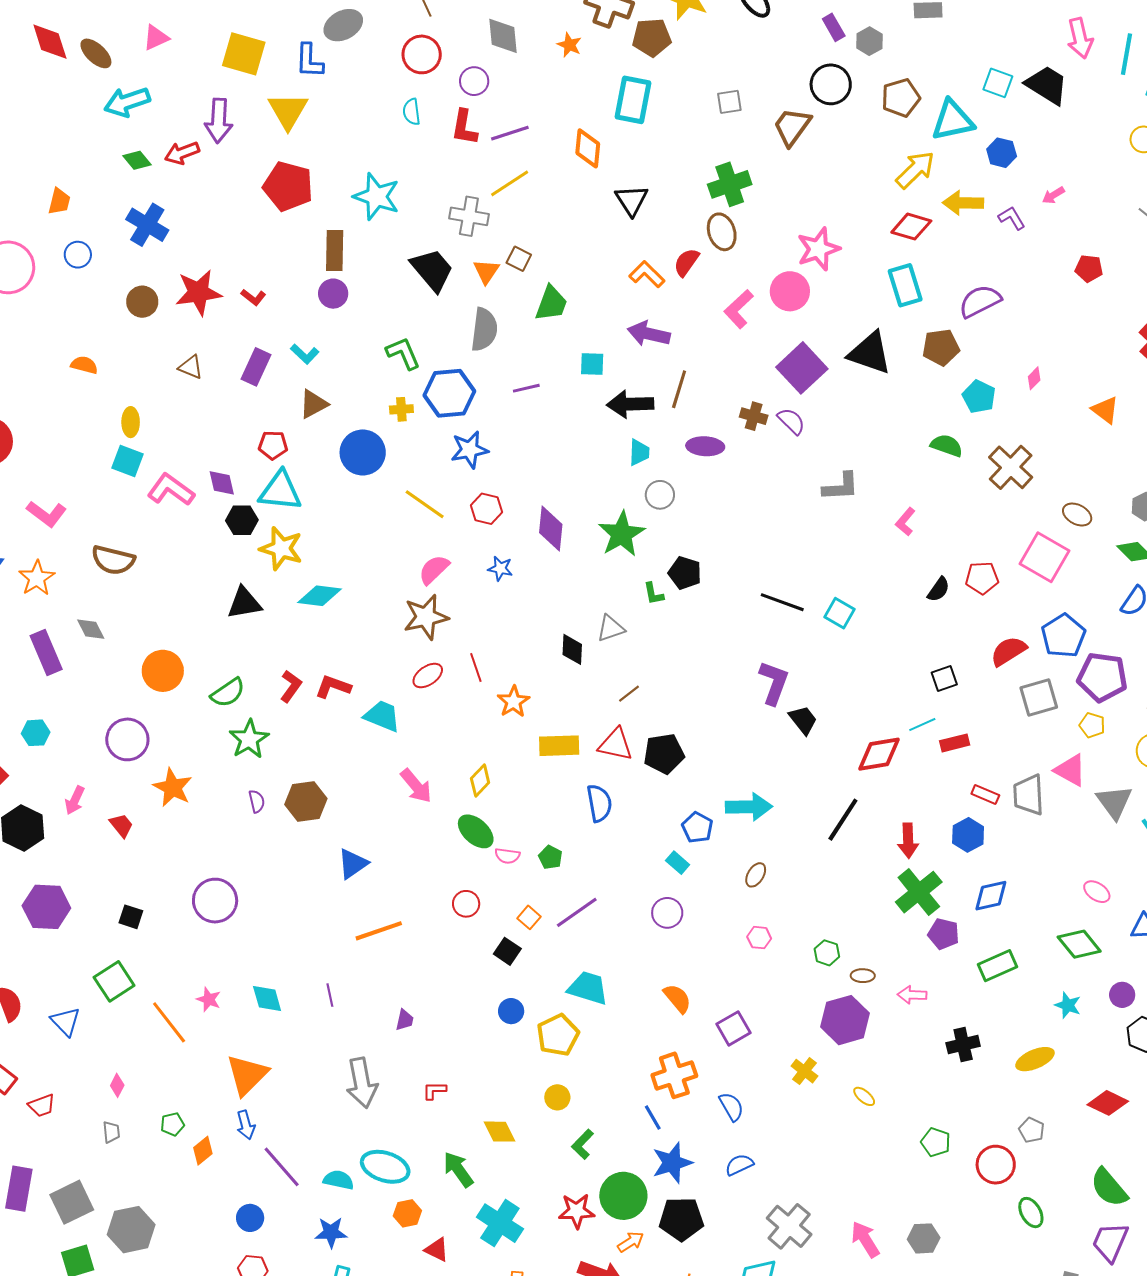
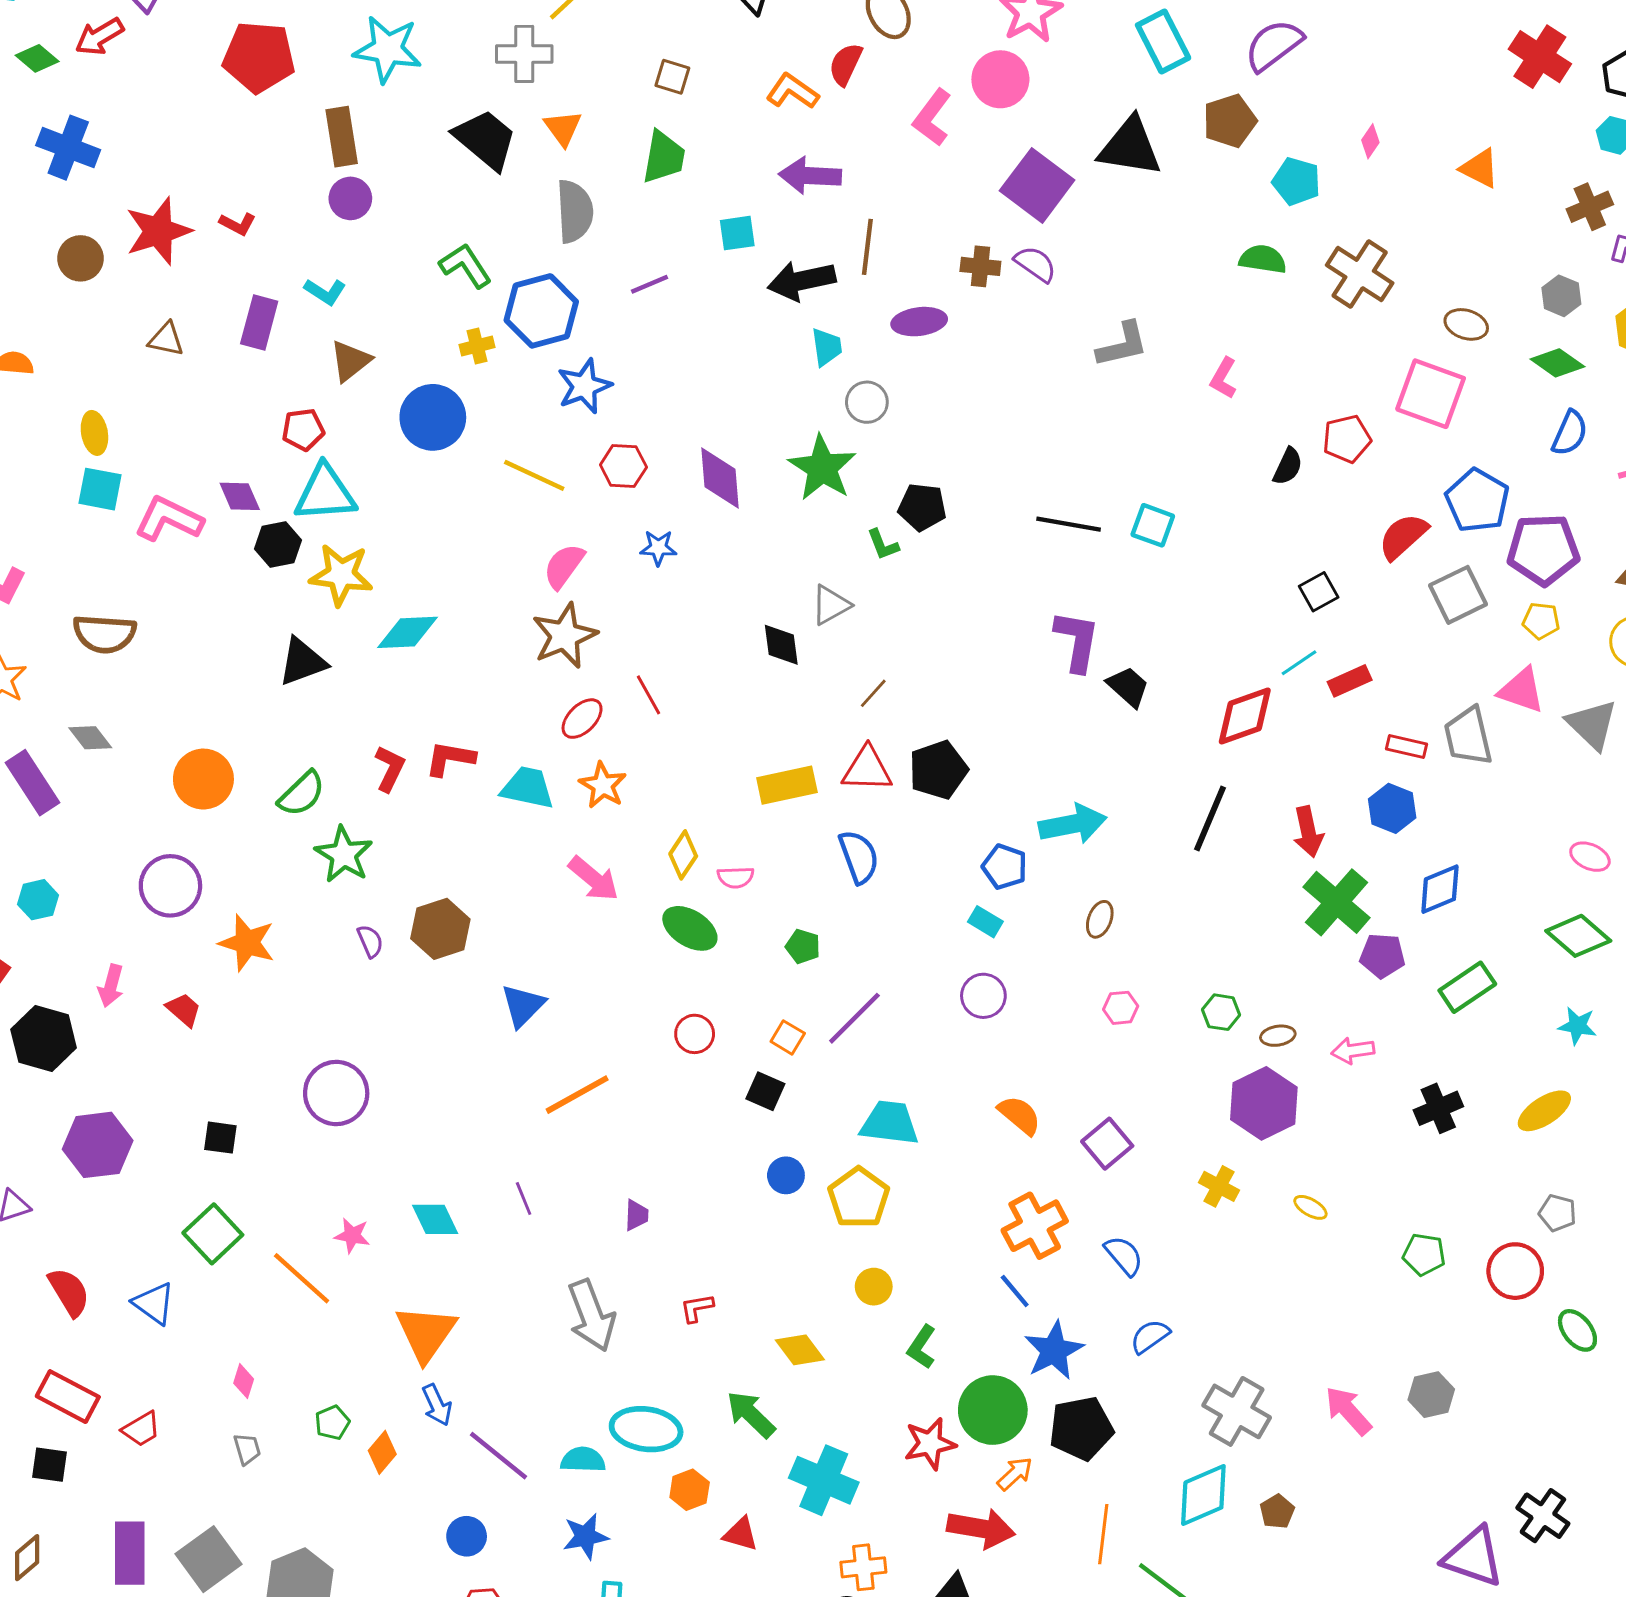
brown square: (519, 259) -> (672, 77), moved
orange star: (513, 702) -> (603, 785), moved
pink semicircle: (507, 856) -> (736, 877), moved

